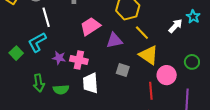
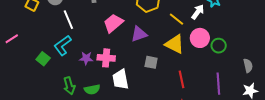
yellow line: (142, 33) -> (176, 19), moved
pink circle: (167, 75) -> (200, 38), moved

